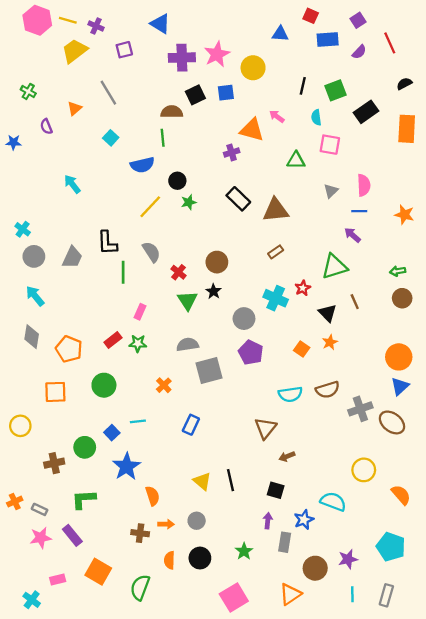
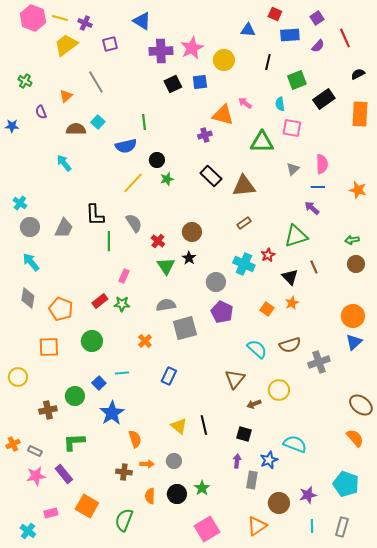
black line: (303, 86) -> (268, 62), moved
brown semicircle: (172, 112) -> (76, 129), moved
green triangle: (296, 160) -> (262, 142), size x1.4
cyan semicircle: (290, 394) -> (257, 349), turned -130
brown ellipse: (392, 422) -> (361, 405), moved
yellow circle: (364, 470) -> (279, 390), moved
green star: (244, 551) -> (202, 488), moved

